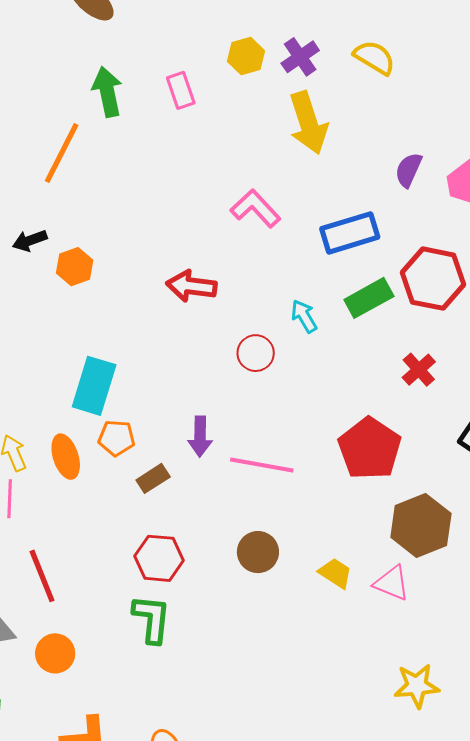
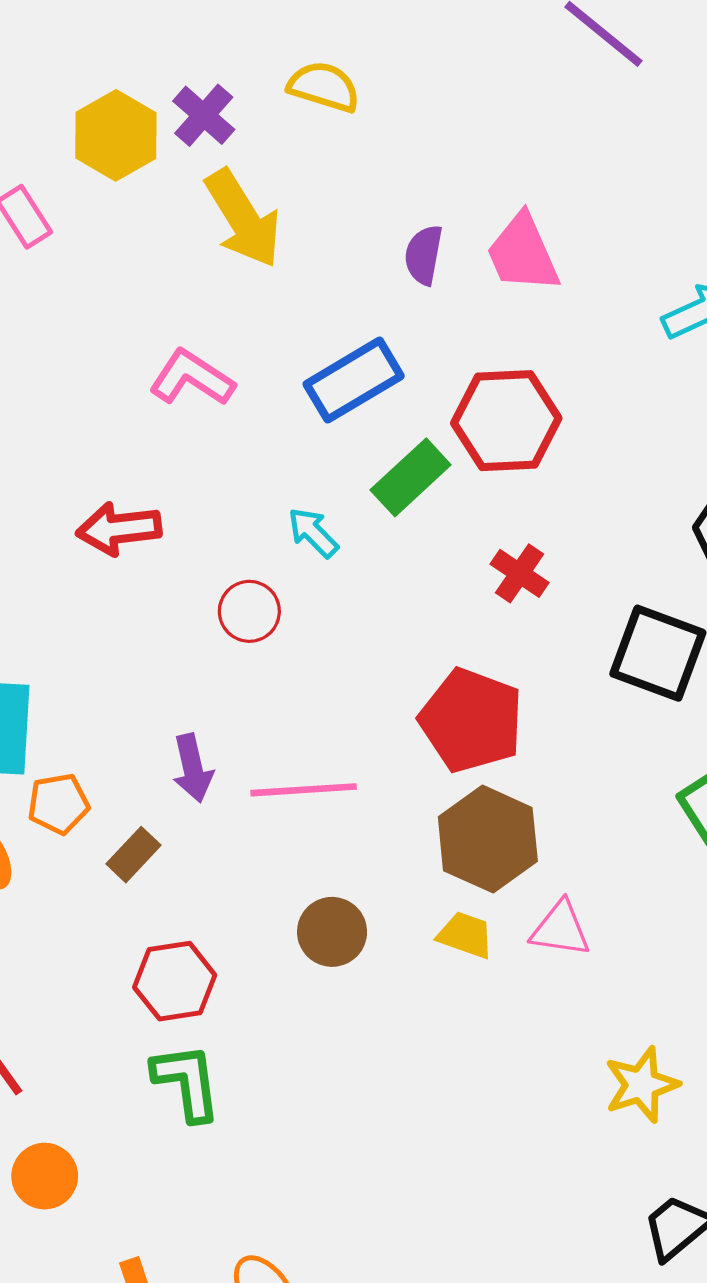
yellow hexagon: (246, 56) -> (116, 135), size x1.4
brown hexagon: (421, 525) -> (488, 839), moved

